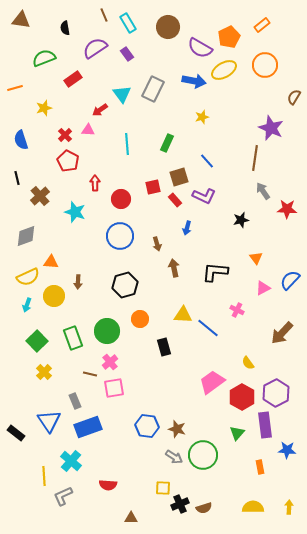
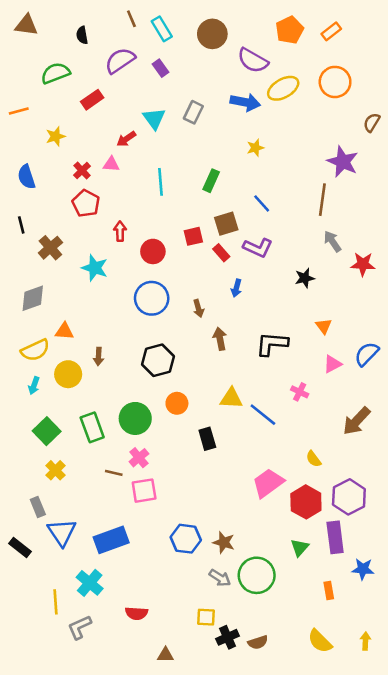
orange pentagon: (229, 37) -> (290, 30), moved
gray rectangle: (153, 89) -> (193, 112), size x0.7
gray rectangle: (75, 401) -> (38, 507), moved
yellow semicircle: (253, 507) -> (320, 641), turned -135

